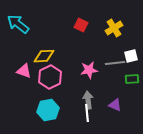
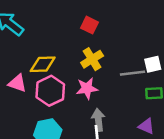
yellow cross: (114, 28) -> (92, 59), moved
pink star: (89, 70) -> (87, 88), moved
purple triangle: (115, 105) -> (146, 126), moved

